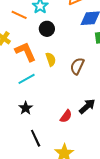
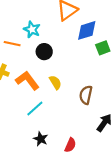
brown semicircle: (77, 66) -> (86, 95), moved
red semicircle: (66, 116) -> (70, 145), moved

